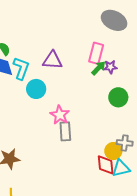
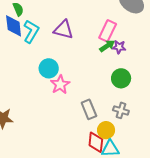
cyan circle: (36, 89) -> (49, 68), moved
gray rectangle: (65, 131) -> (89, 109), moved, turned -30
gray cross: (125, 143) -> (121, 110), moved

